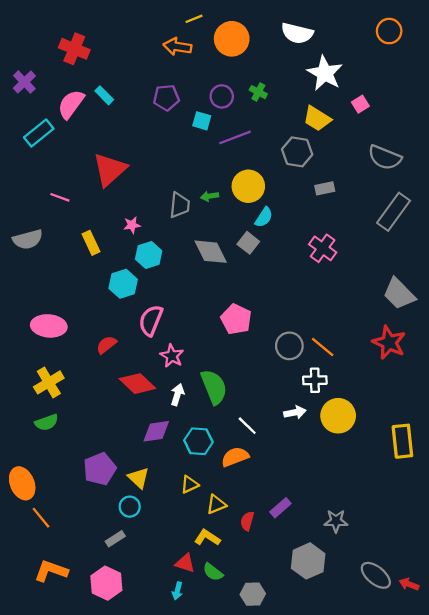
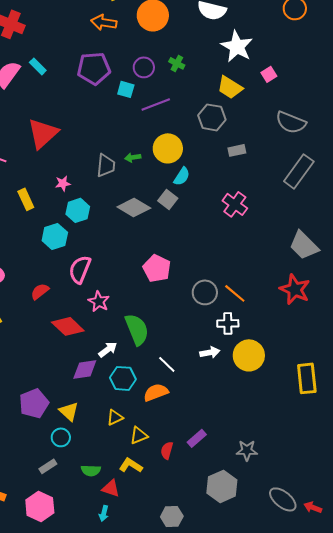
purple pentagon: (166, 98) -> (94, 68), size x1.4
gray diamond: (211, 252) -> (134, 207), turned -32
white arrow: (177, 395) -> (108, 349), moved, turned 36
green semicircle: (213, 572) -> (91, 470), moved, turned -36

